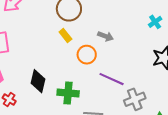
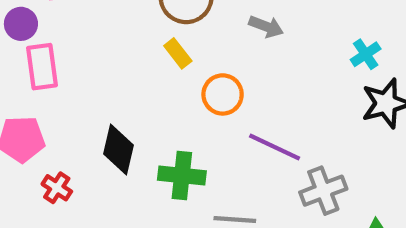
cyan cross: (155, 22) -> (366, 54), moved
gray arrow: (106, 36) -> (266, 27), moved

